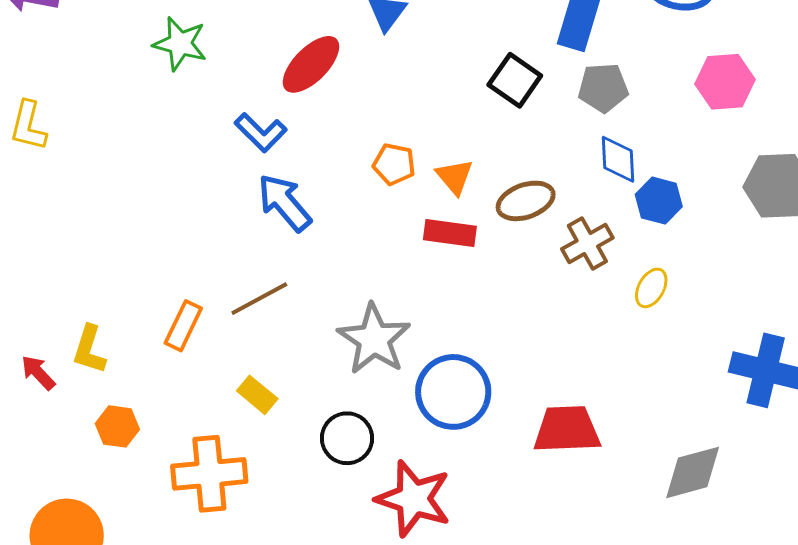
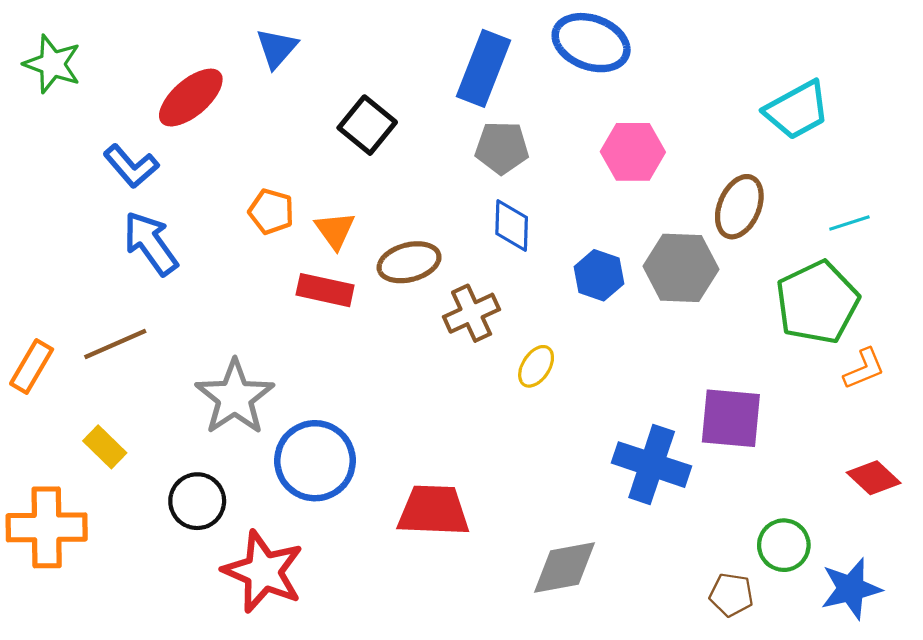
black square: (515, 80) -> (367, 125), moved
blue hexagon: (659, 201) -> (599, 275), moved

